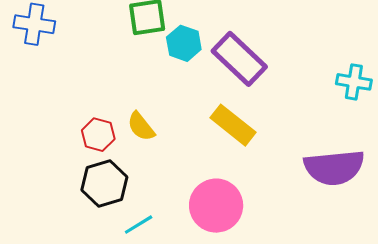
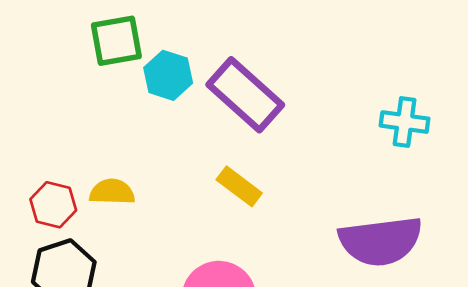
yellow rectangle: (233, 125) -> (239, 186), size x0.7
yellow semicircle: (141, 126) -> (112, 192), turned 132

